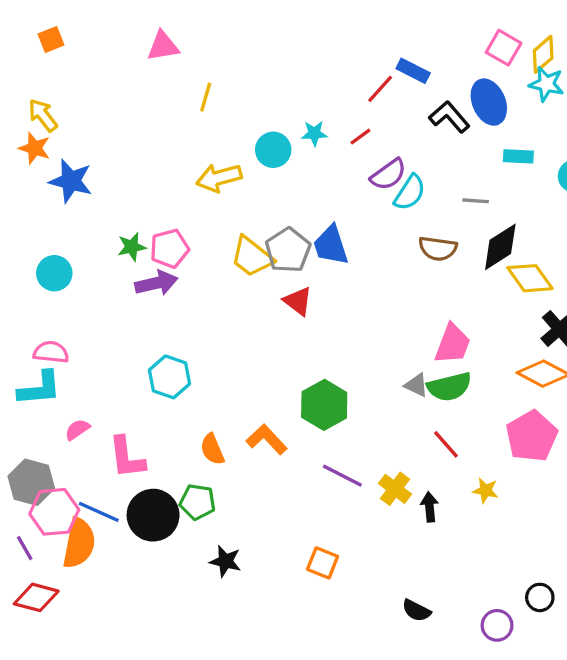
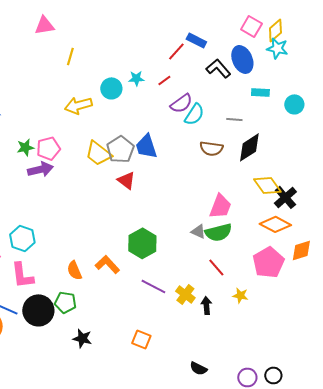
yellow diamond: (530, 278) -> (267, 185), moved
cyan hexagon: (170, 377) -> (22, 238), moved
black circle: (540, 597) -> (273, 375), moved

